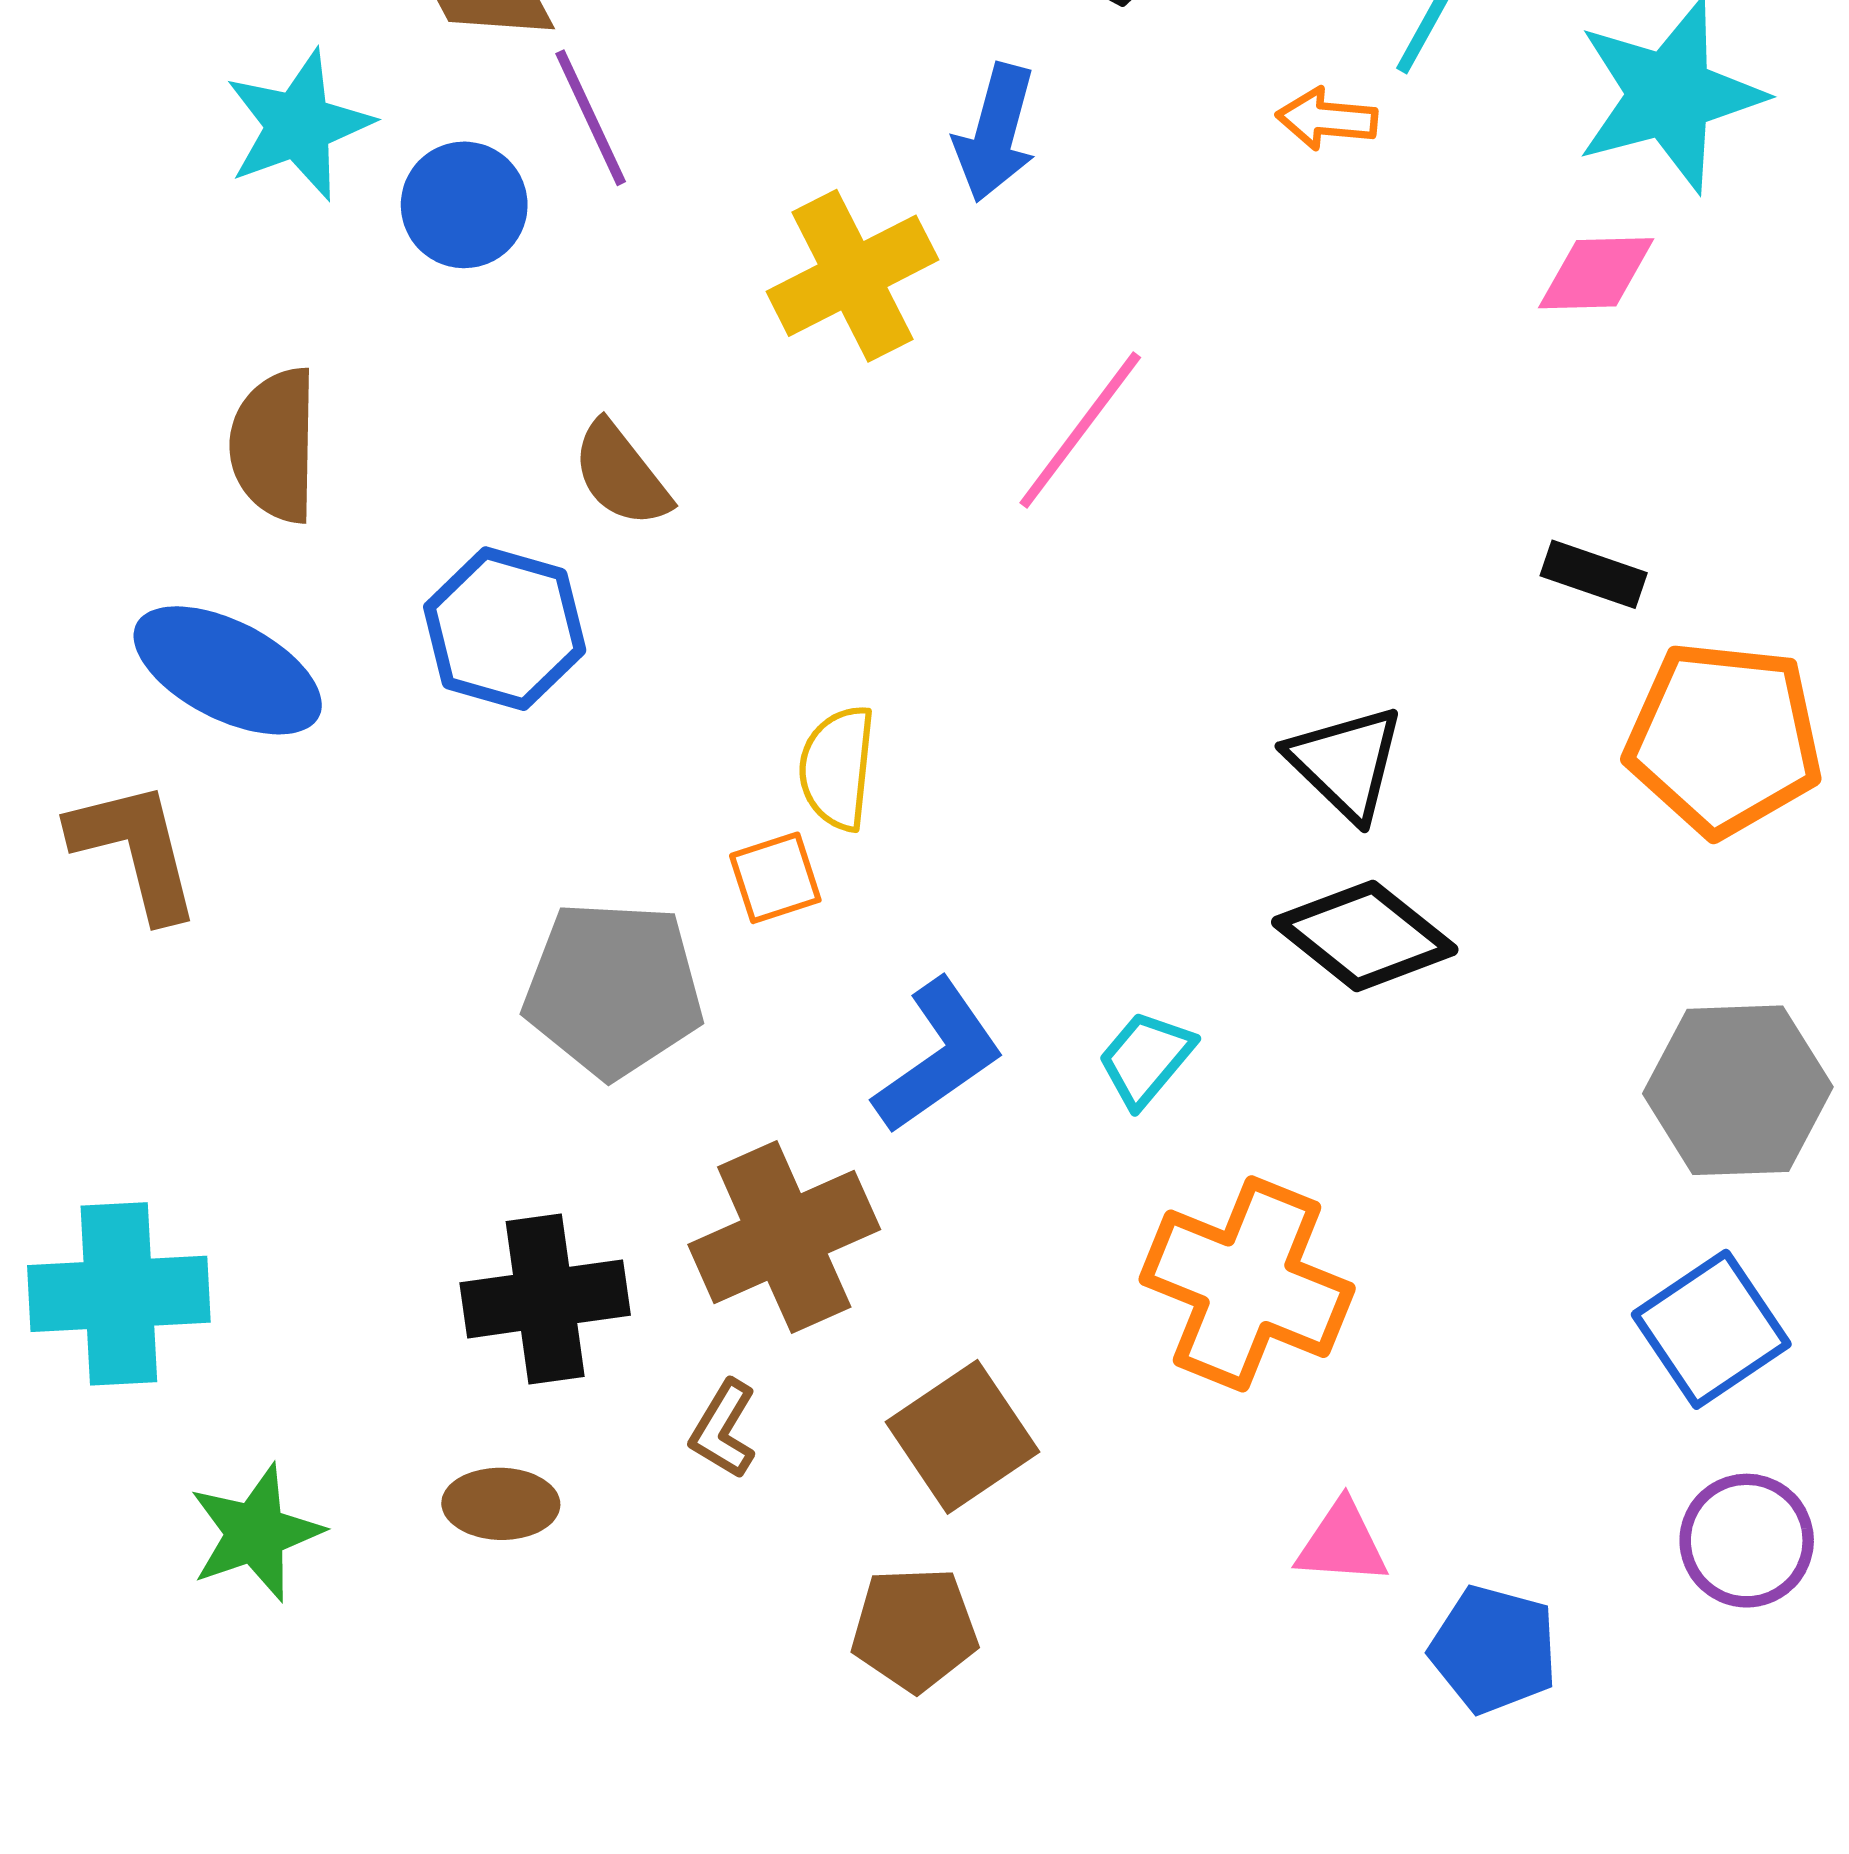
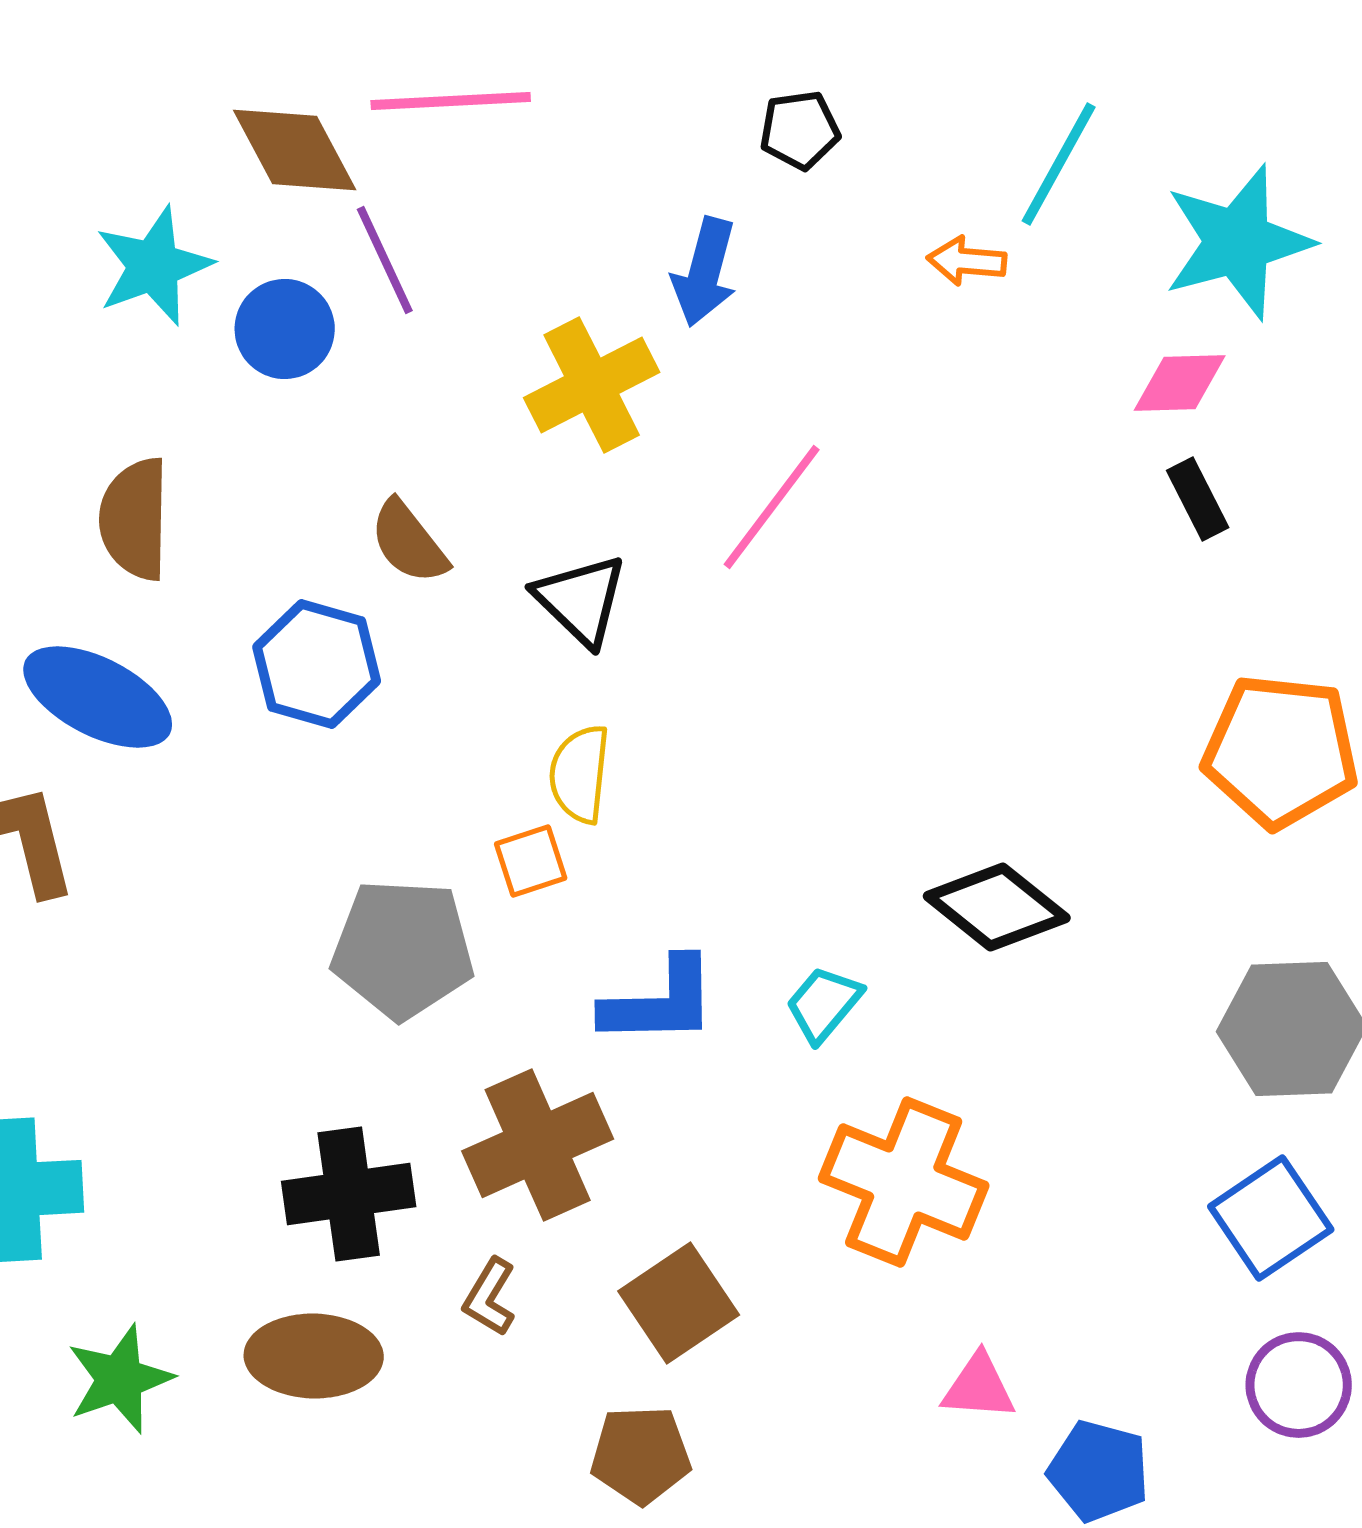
black rectangle: (1594, 574) -> (1198, 499), moved, turned 44
black triangle: (1346, 763) -> (581, 600), moved
blue L-shape: (938, 1056) -> (660, 1002), turned 34
brown ellipse: (501, 1504) -> (314, 1356), size x1.5

